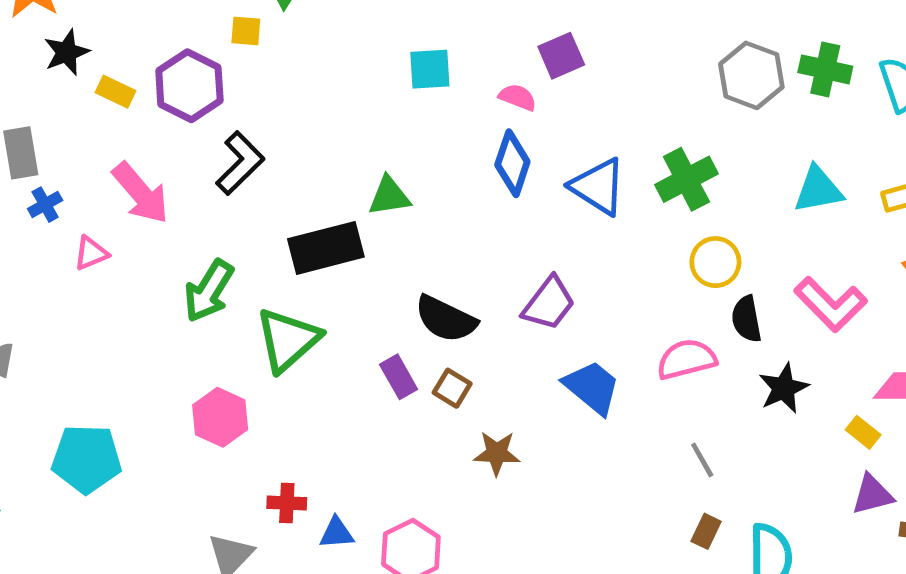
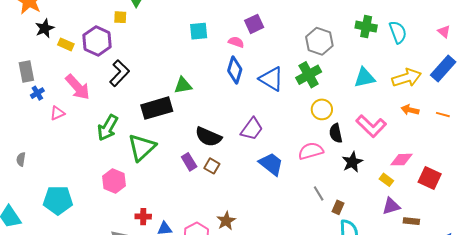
gray hexagon: (751, 75) -> (319, 41), moved
brown star: (497, 453) -> (226, 221), moved, turned -30
brown rectangle: (706, 531) -> (338, 207), moved

